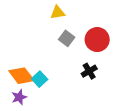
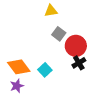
red circle: (97, 40) -> (76, 46), moved
cyan square: (40, 79) -> (45, 70), moved

